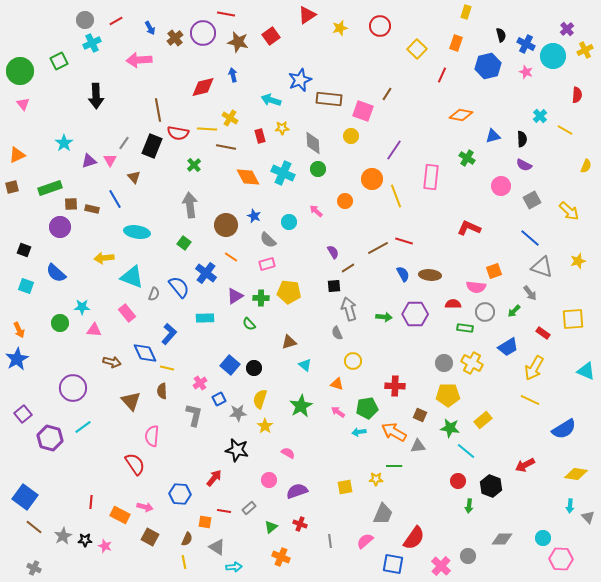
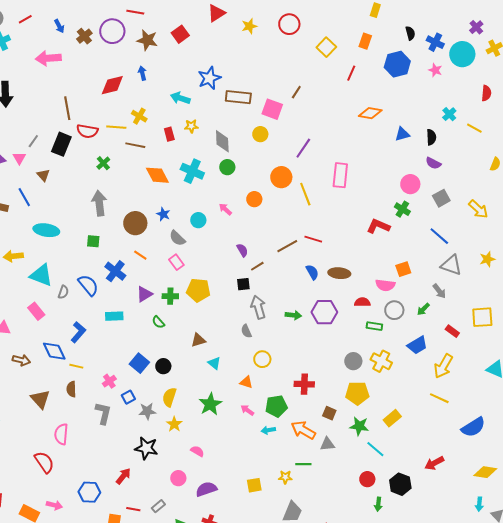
green cross: (467, 158) -> (402, 209), moved
green square: (184, 243) -> (93, 241), turned -32
pink rectangle: (267, 264) -> (176, 262), turned 70

